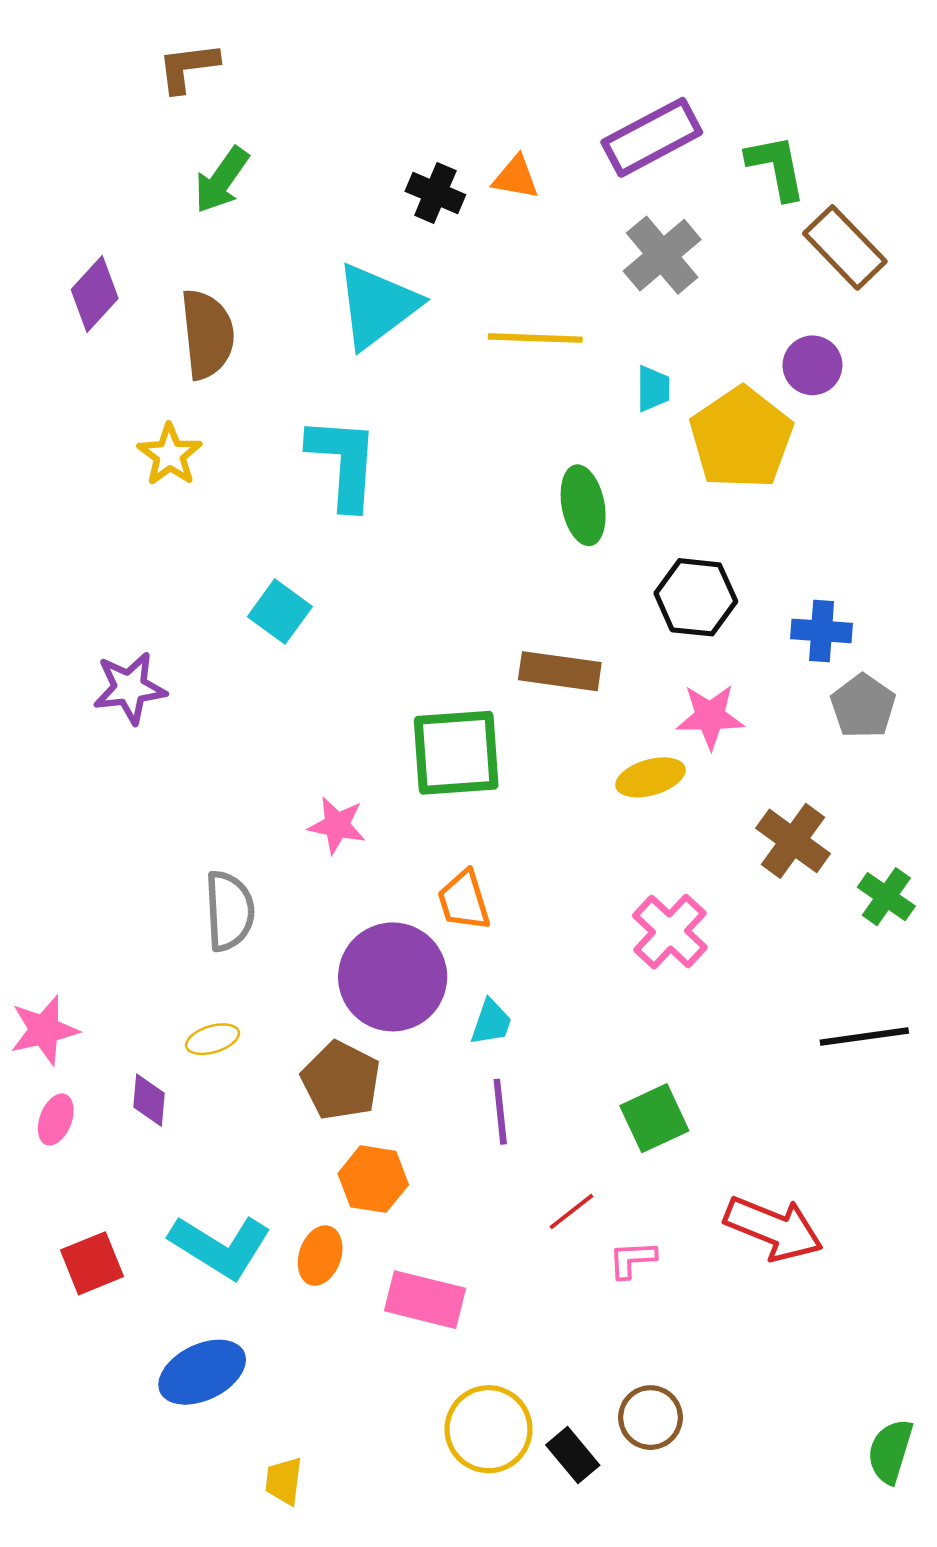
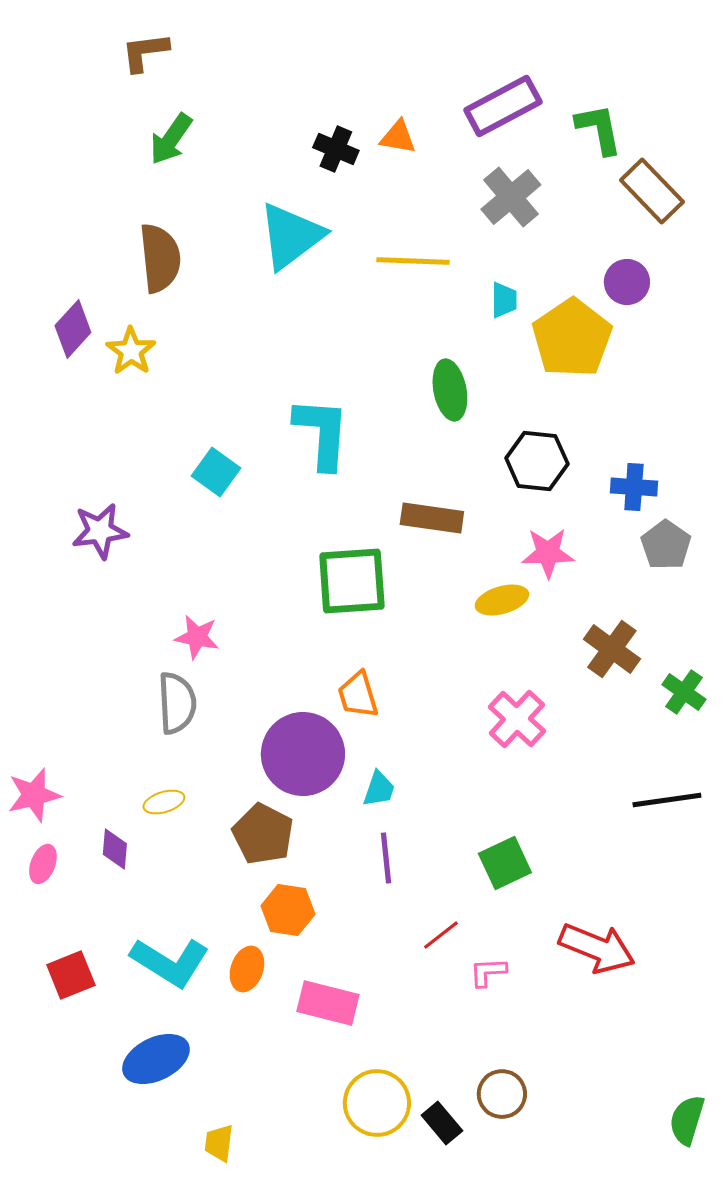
purple diamond: (95, 294) -> (73, 329), moved
cyan L-shape: (343, 463) -> (322, 433), moved
pink star: (337, 825) -> (197, 637), moved

